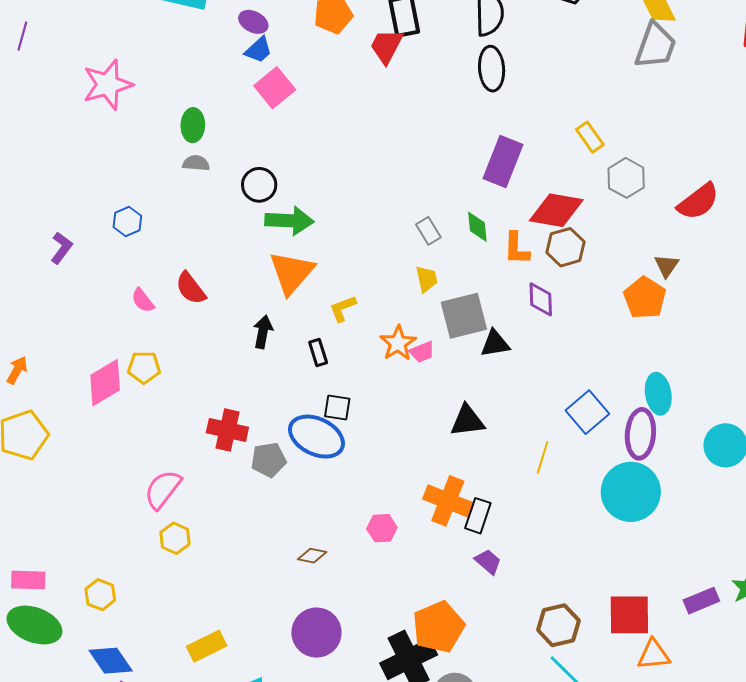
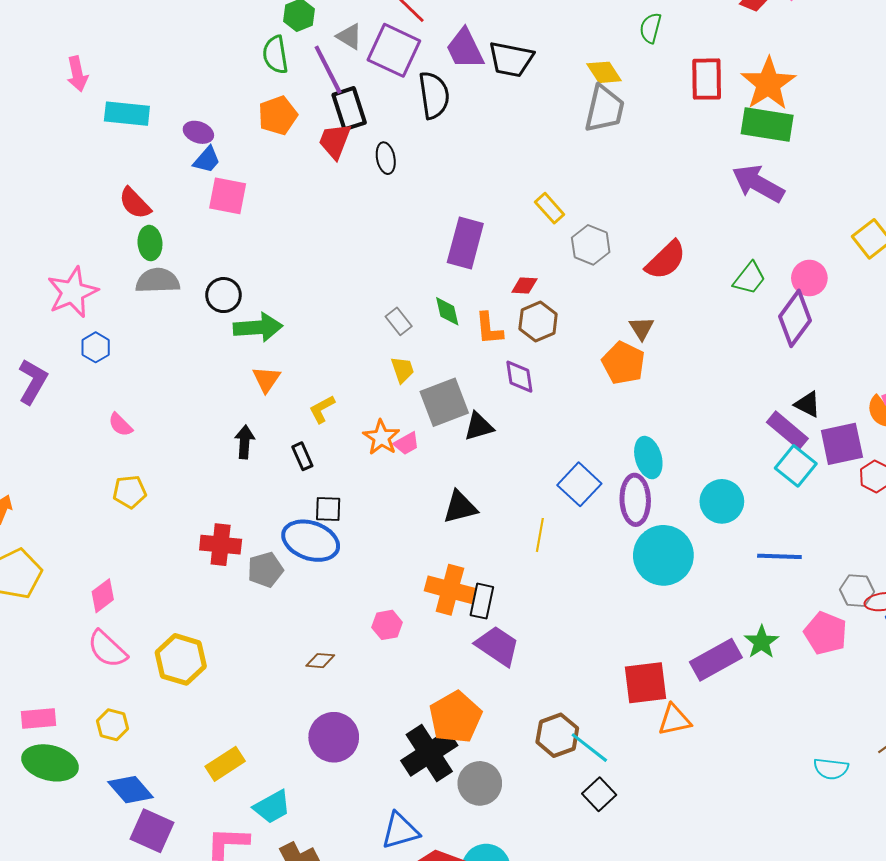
black ellipse: (492, 69) -> (386, 158), moved, size x0.7
pink star: (108, 85) -> (73, 292), moved
pink square: (275, 88) -> (228, 196), turned -33
gray semicircle: (196, 163) -> (158, 281), size x1.6
red diamond: (556, 210) -> (524, 286), size x0.5
purple L-shape: (61, 248) -> (33, 382), size x1.4
orange triangle: (292, 273) -> (266, 379), size x0.6
red semicircle: (191, 288) -> (135, 203), moved
pink diamond: (105, 383) -> (103, 596), moved, size x0.7
pink semicircle: (163, 489) -> (107, 649), moved, turned -78
cyan circle: (631, 492) -> (663, 555), moved
yellow hexagon: (175, 538) -> (181, 659), size x1.6
purple trapezoid: (488, 562) -> (497, 646), size x1.6
purple rectangle: (701, 601) -> (716, 660), size x1.4
brown hexagon: (558, 625) -> (557, 735), moved

